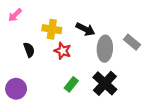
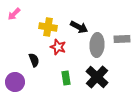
gray rectangle: (132, 42) -> (122, 39), turned -42
black semicircle: (29, 50) -> (34, 60), moved
green rectangle: (71, 84) -> (66, 78), turned -48

